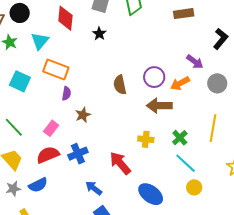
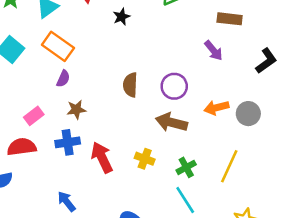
purple arrow: (195, 62) -> (214, 50), moved
orange arrow: (180, 83) -> (216, 108), moved
blue cross: (78, 154) -> (68, 142), moved
red arrow: (120, 163) -> (102, 157), moved

